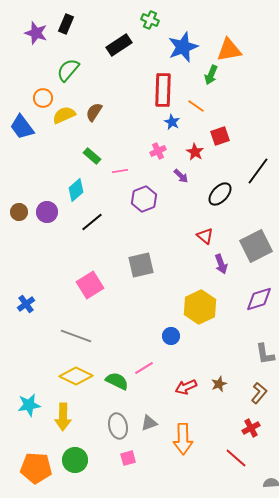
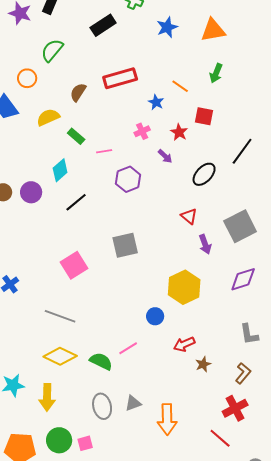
blue star: (183, 47) -> (167, 27), size x0.7
green arrow: (211, 75) -> (216, 73), moved
red rectangle: (163, 90) -> (120, 78), moved, turned 72
yellow semicircle: (64, 115) -> (48, 117), moved
red square: (220, 136) -> (204, 116), turned 30
red arrow: (186, 387) -> (184, 344), moved
red cross: (251, 428) -> (235, 408), size x1.4
pink square: (128, 458) -> (85, 443), moved

